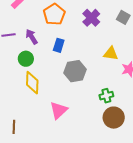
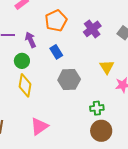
blue rectangle: (59, 45) -> (56, 52), turned -56
yellow triangle: (111, 54) -> (107, 67), turned 42
pink triangle: (59, 110) -> (39, 126), moved

